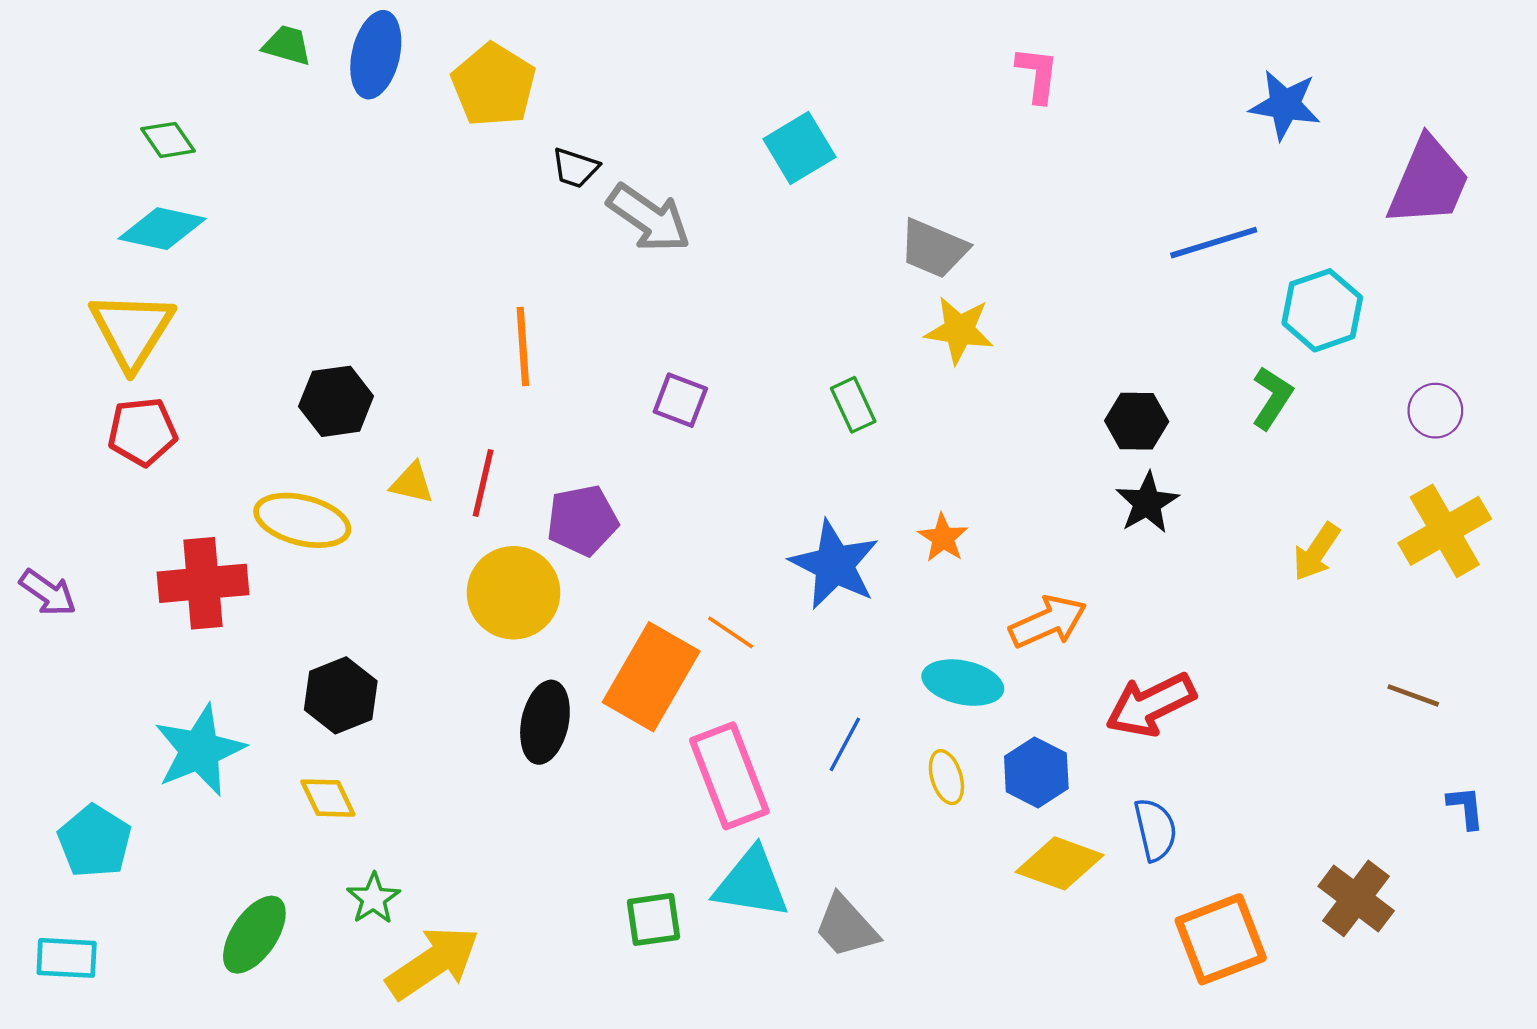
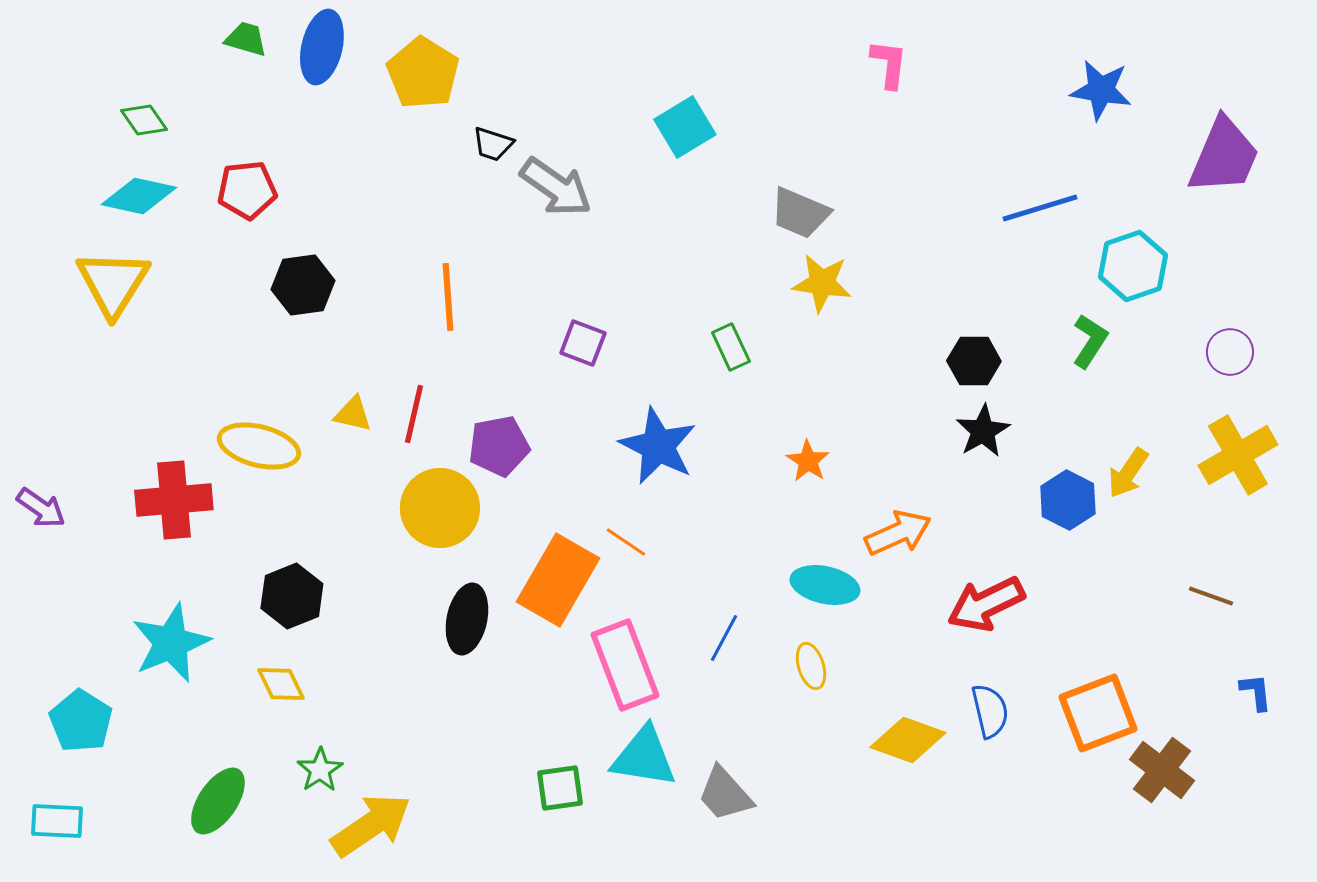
black hexagon: (336, 401) -> (303, 285), moved
red pentagon: (142, 432) -> (247, 190), moved
blue star: (834, 565) -> (658, 446), moved
blue hexagon: (1036, 772) -> (1068, 500), moved
orange square: (1221, 939) -> (1098, 713), moved

